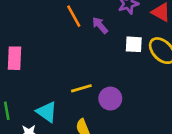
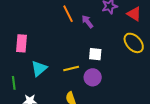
white square: (134, 44) -> (95, 54), moved
cyan triangle: (47, 112) -> (39, 68), moved, turned 42

